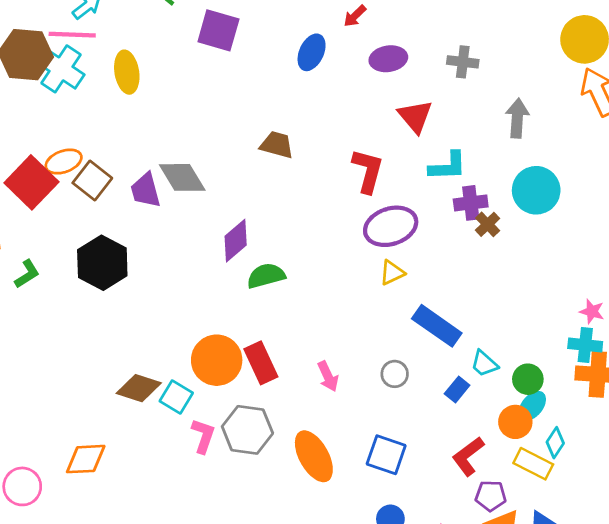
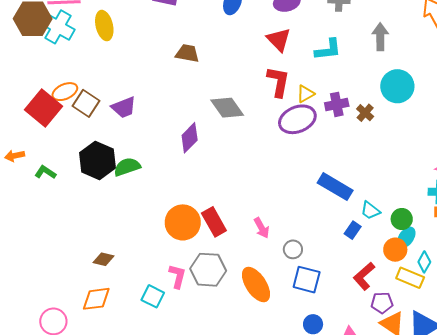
red triangle: (415, 116) -> (279, 40), moved
brown trapezoid: (277, 145) -> (187, 53), moved
cyan L-shape: (448, 166) -> (328, 50), moved
gray diamond: (182, 177) -> (227, 108), moved
purple trapezoid: (146, 190) -> (124, 107), turned -92
purple cross: (471, 203) -> (337, 104), moved
yellow triangle: (392, 273) -> (305, 94), moved
green L-shape: (27, 274) -> (45, 172), turned -110
green semicircle: (266, 276) -> (127, 167), moved
gray circle: (395, 374) -> (293, 249), moved
brown diamond: (139, 388) -> (104, 259), moved, size x0.7
cyan square: (176, 397) -> (153, 296), moved

